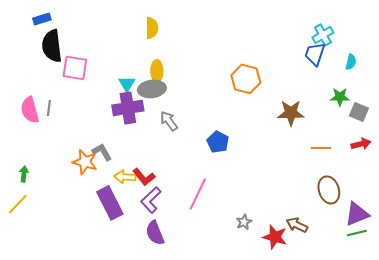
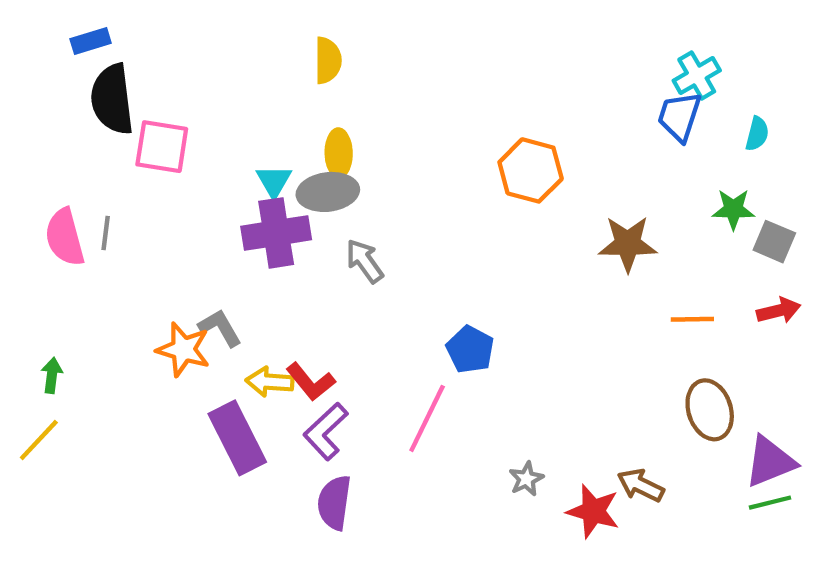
blue pentagon: (218, 142) -> (470, 349), moved
purple semicircle: (155, 233) -> (334, 503), turned 30

